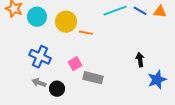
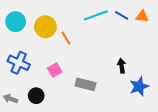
orange line: (86, 33) -> (66, 38), turned 48
gray rectangle: (93, 78) -> (86, 84), moved
gray arrow: (39, 83) -> (10, 99), moved

